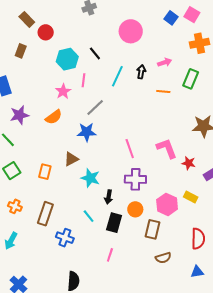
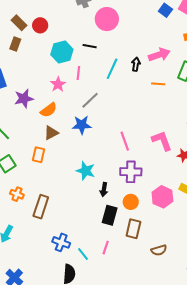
brown rectangle: (27, 19) -> (19, 23), moved
pink circle: (131, 31) -> (107, 19), moved
black line: (95, 53) -> (90, 46), turned -40
pink arrow: (165, 62) -> (159, 55), size x1.5
purple star: (19, 115) -> (24, 99), moved
brown triangle: (71, 159) -> (51, 133), moved
orange rectangle: (45, 172) -> (38, 155), moved
orange cross: (15, 206) -> (17, 194), moved
cyan line: (89, 216) -> (83, 254), moved
brown rectangle: (152, 229) -> (133, 229), moved
blue cross: (65, 238) -> (61, 242), moved

